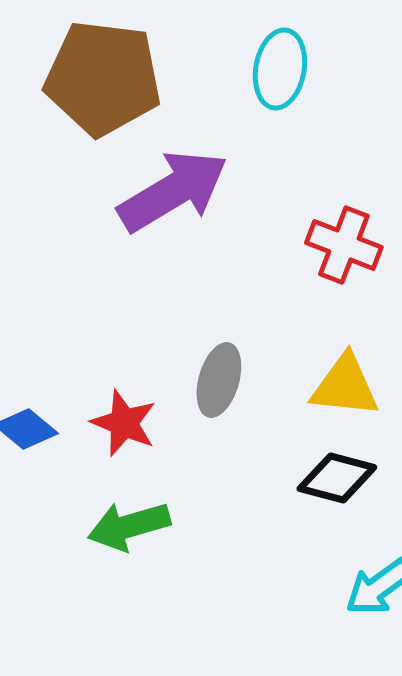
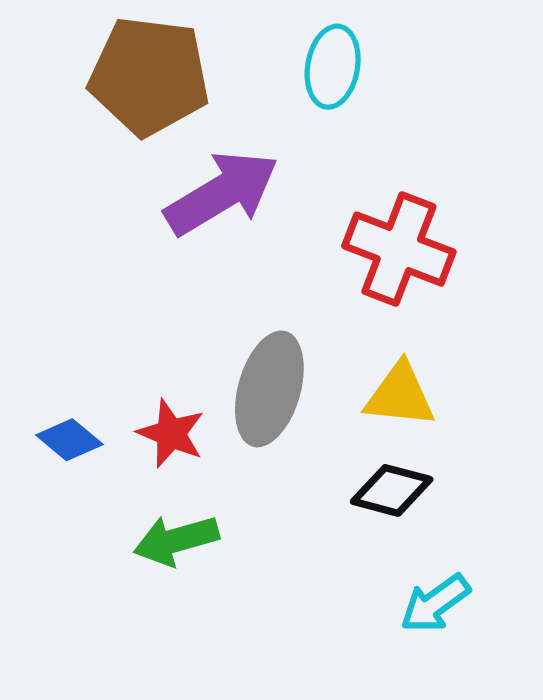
red cross: (344, 245) -> (399, 249), size x1.4
gray ellipse: (219, 380) -> (269, 389), size x1.5

